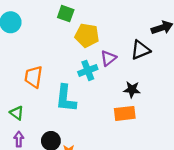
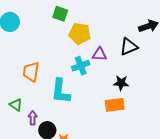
purple triangle: (108, 58) -> (99, 54), turned 42
purple arrow: (19, 139) -> (33, 118), moved

